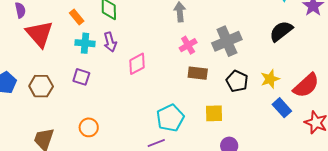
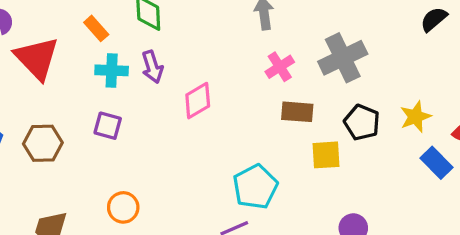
black semicircle: (281, 31) -> (434, 19), moved, size x0.7
yellow square: (214, 113) -> (326, 155), moved

